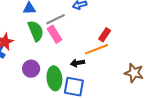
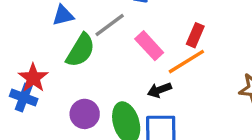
green semicircle: (36, 31) -> (81, 50), turned 65
pink rectangle: (54, 34) -> (149, 46), moved

